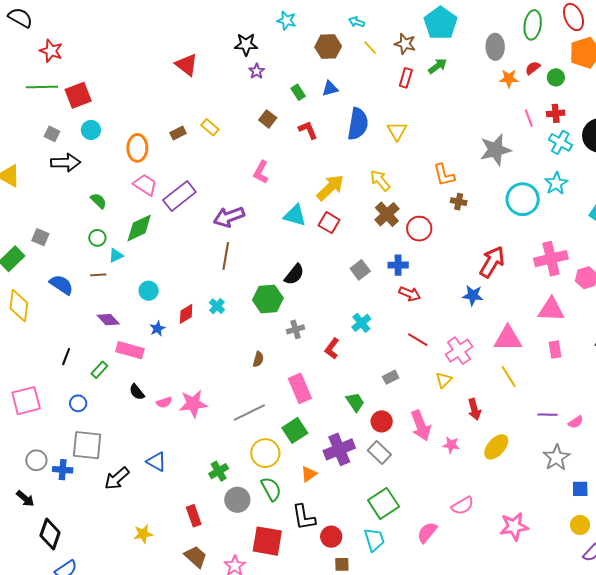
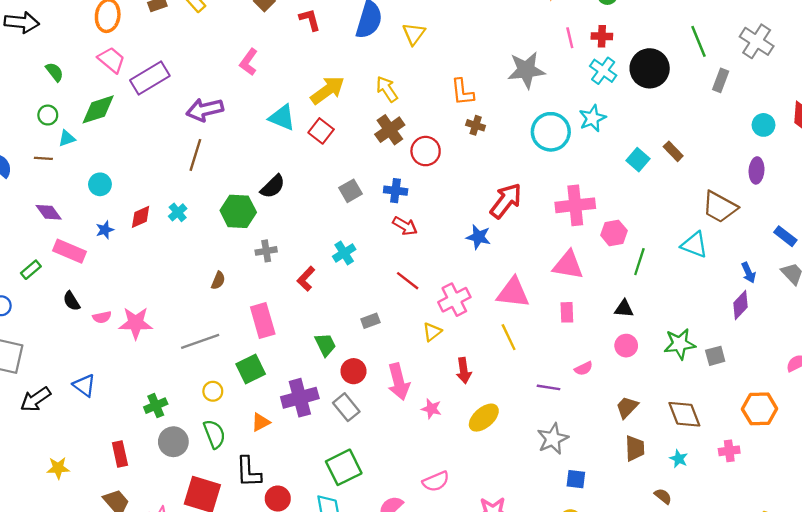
pink semicircle: (576, 422) -> (584, 368), moved
yellow circle: (265, 453) -> (213, 391), size x0.6

